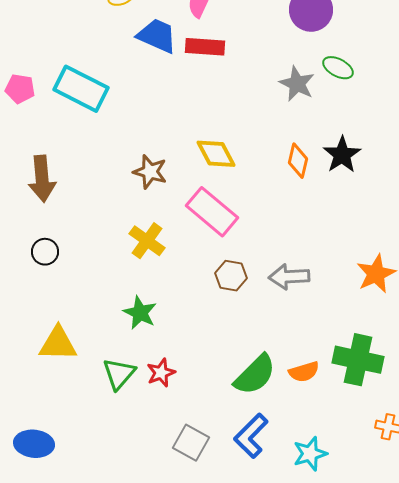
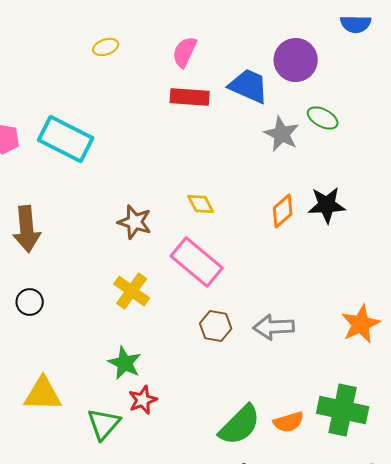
blue trapezoid: (157, 36) -> (249, 86), moved
yellow diamond: (216, 154) -> (201, 204), size x0.7
black star: (342, 155) -> (327, 205), turned 30
orange diamond: (298, 161) -> (283, 211), turned 36
red star: (161, 373) -> (143, 400), moved

